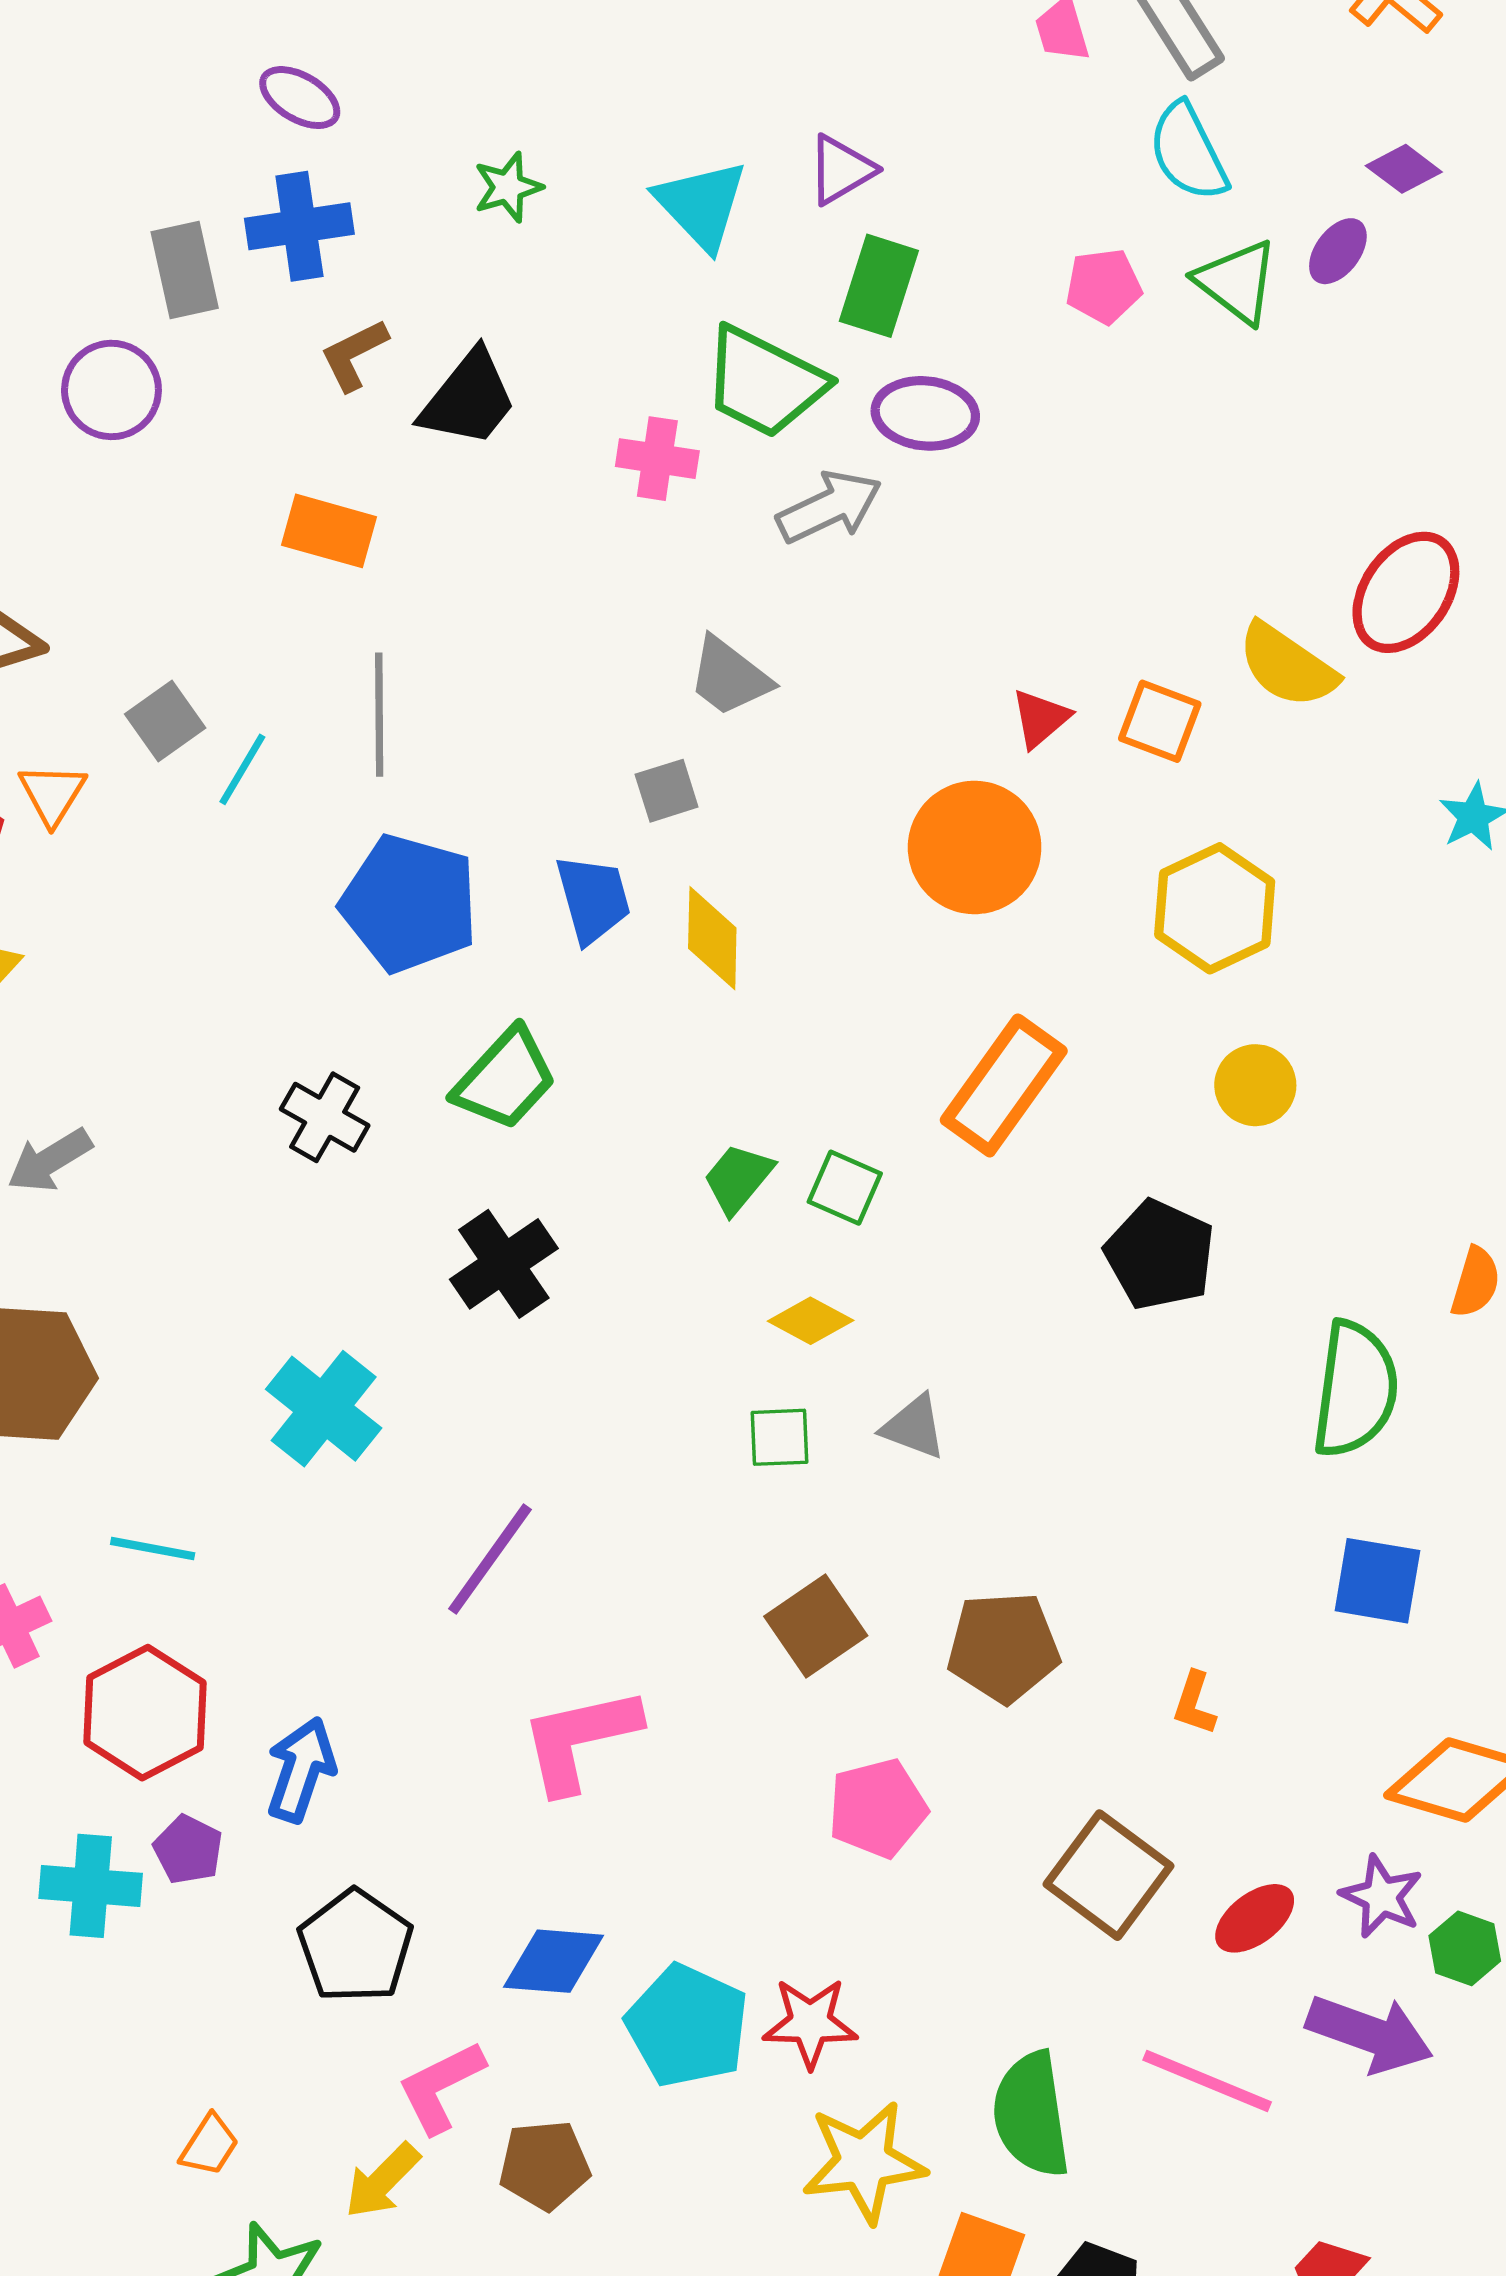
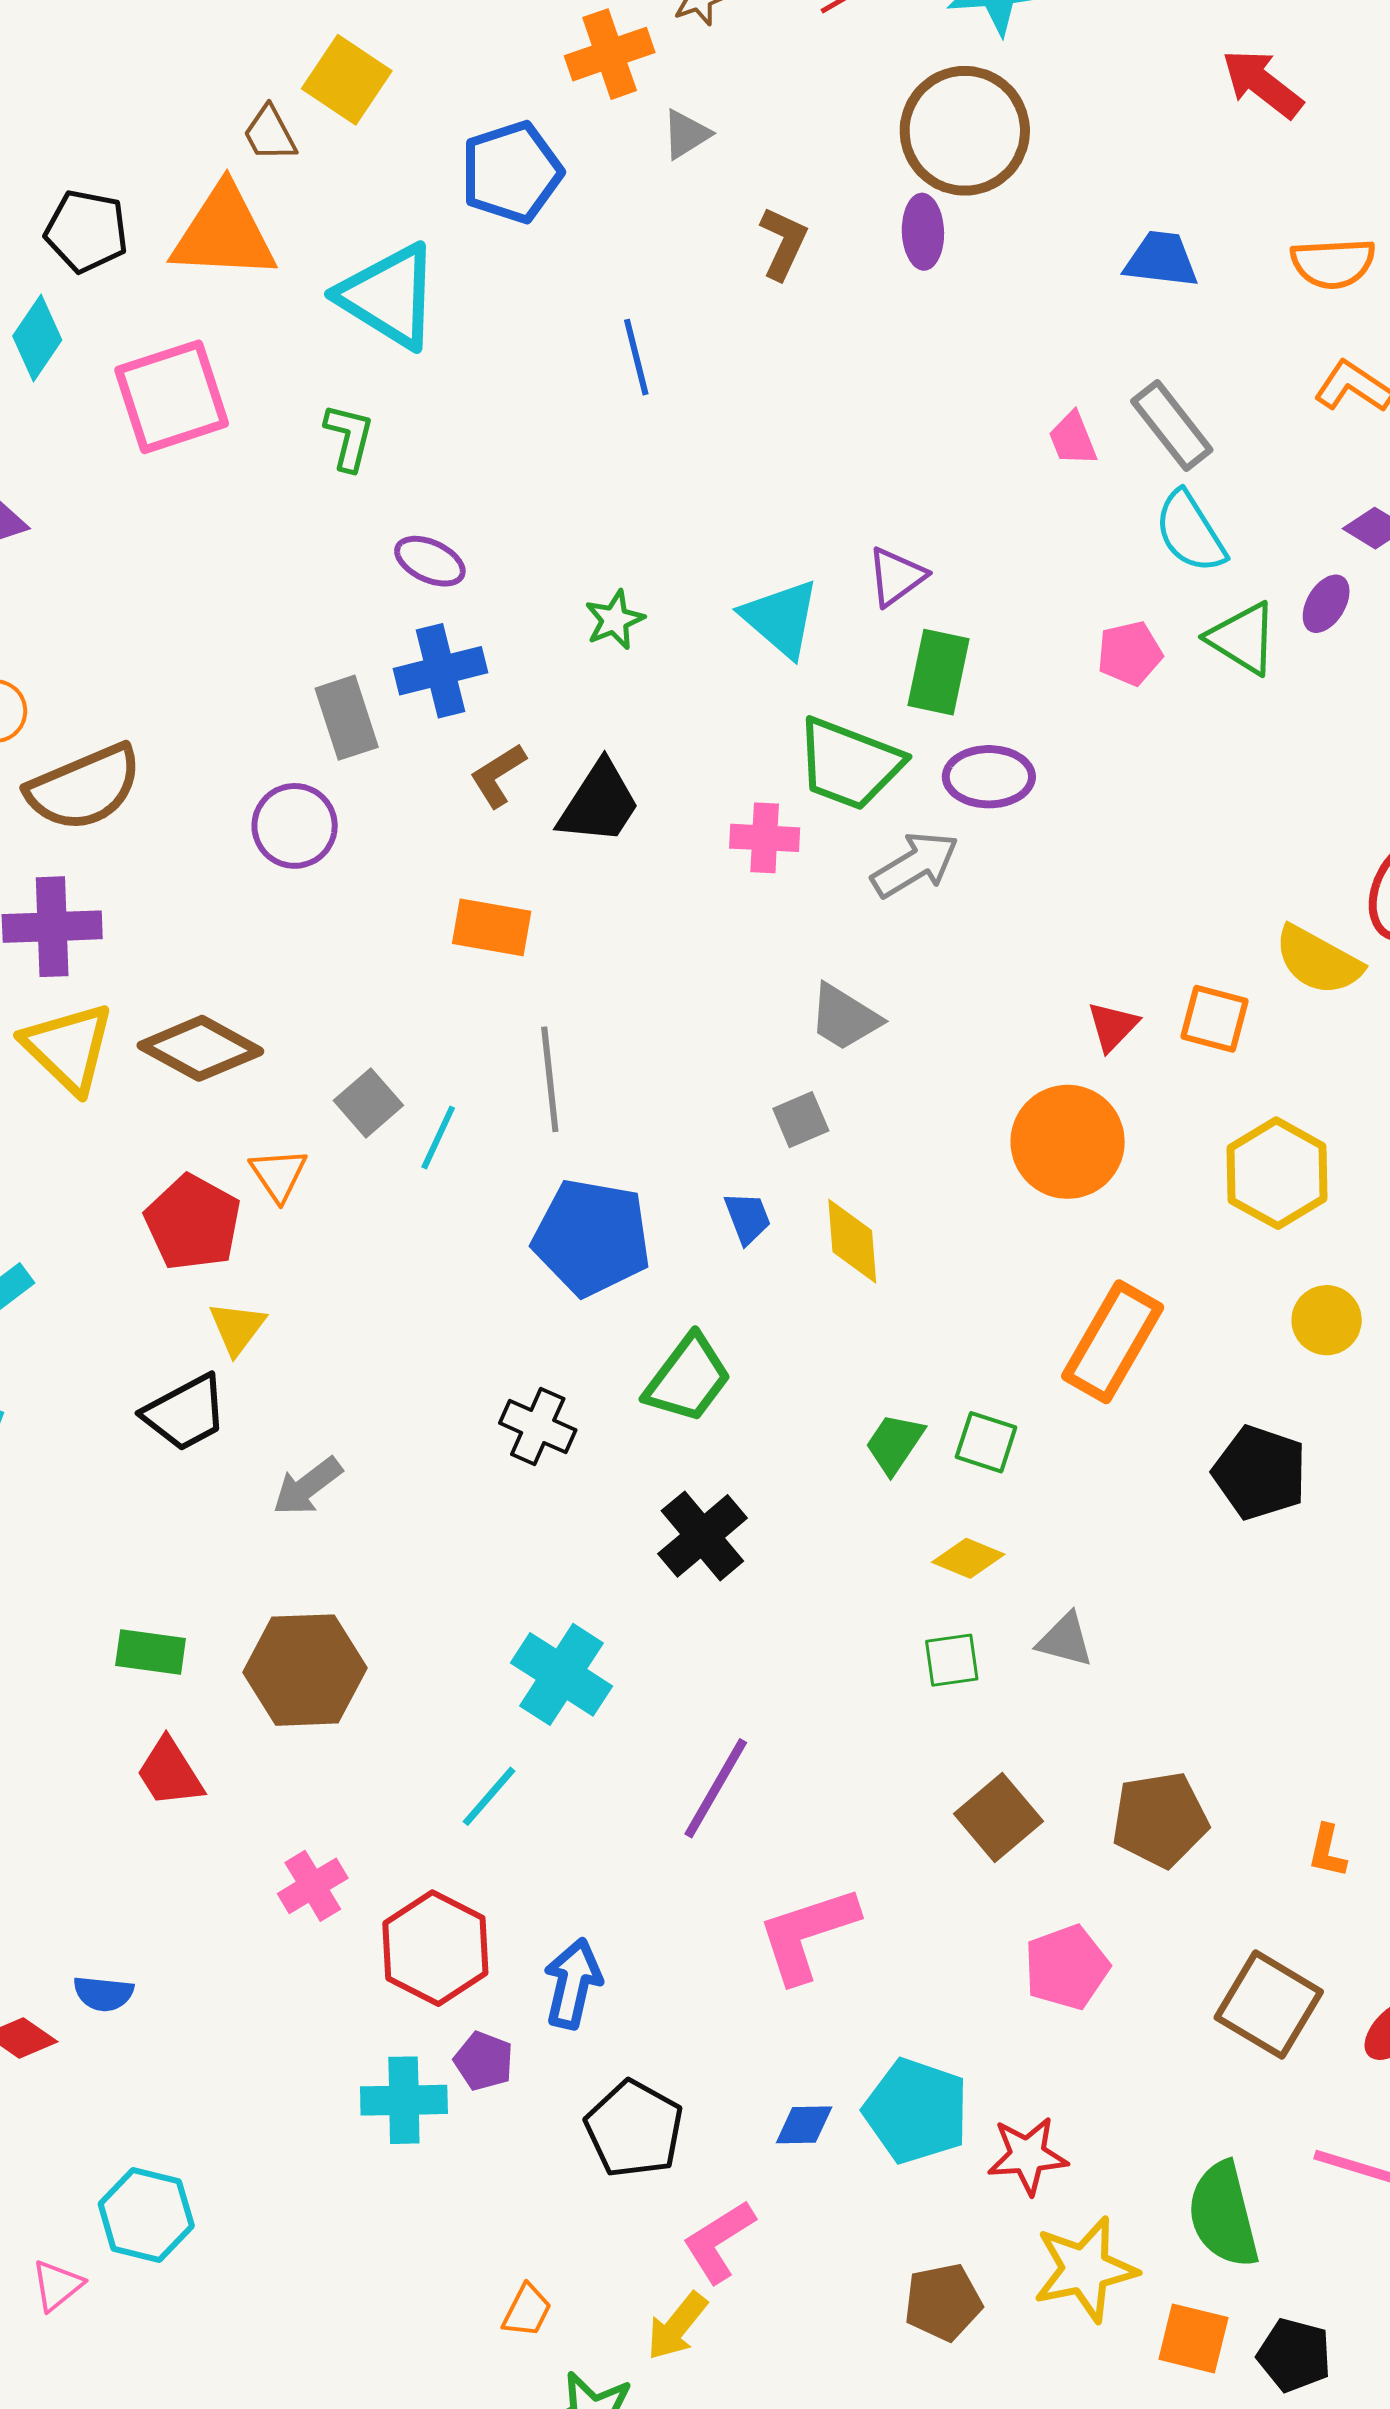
blue trapezoid: (593, 899) -> (748, 1218), size x0.7
cyan line: (153, 1549) -> (489, 1796), moved, turned -54
blue diamond: (554, 1961) -> (804, 2125), size x0.7
cyan pentagon: (687, 2026) -> (916, 2111), moved
brown pentagon: (545, 2165) -> (943, 2302), moved

